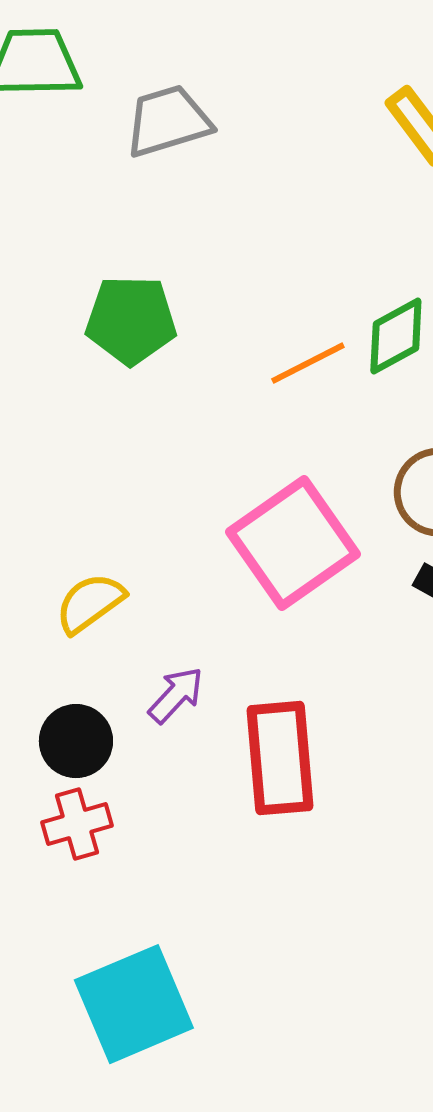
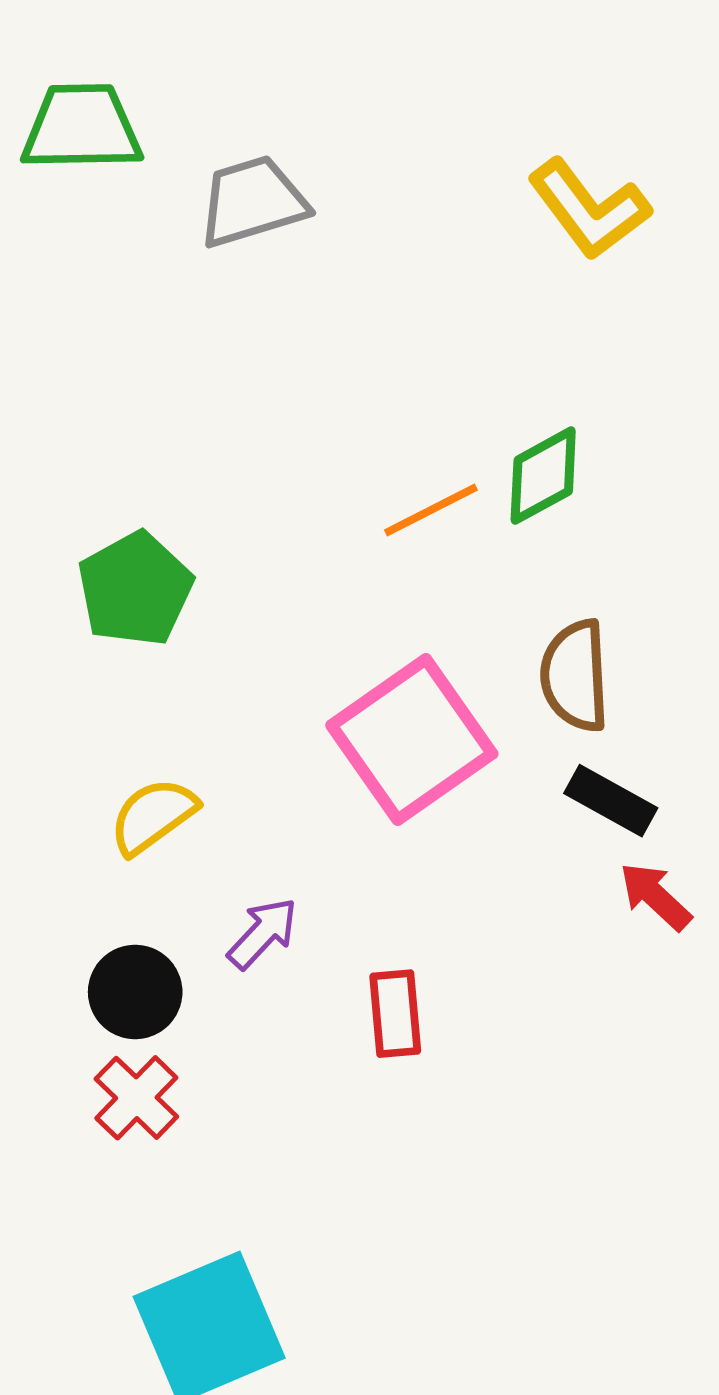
green pentagon: (131, 320) -> (135, 589), moved, turned -30
red rectangle: (280, 758) -> (395, 1014), size x0.6
red cross: (77, 824) -> (136, 1098), turned -30

